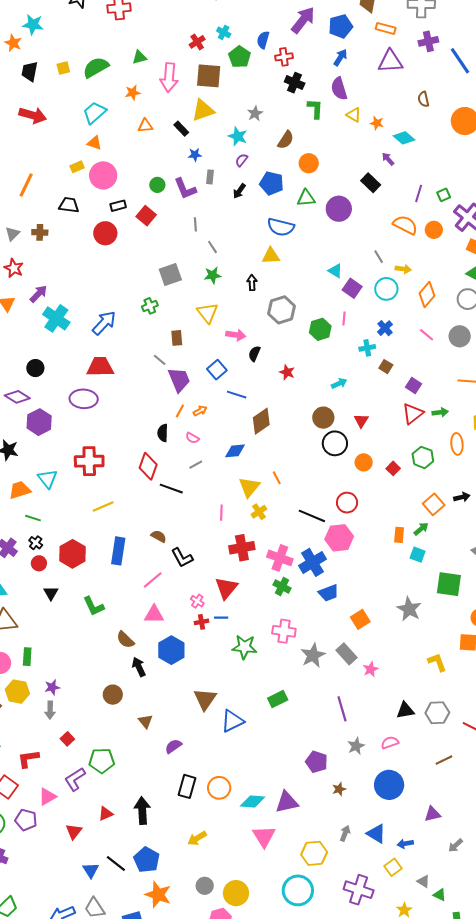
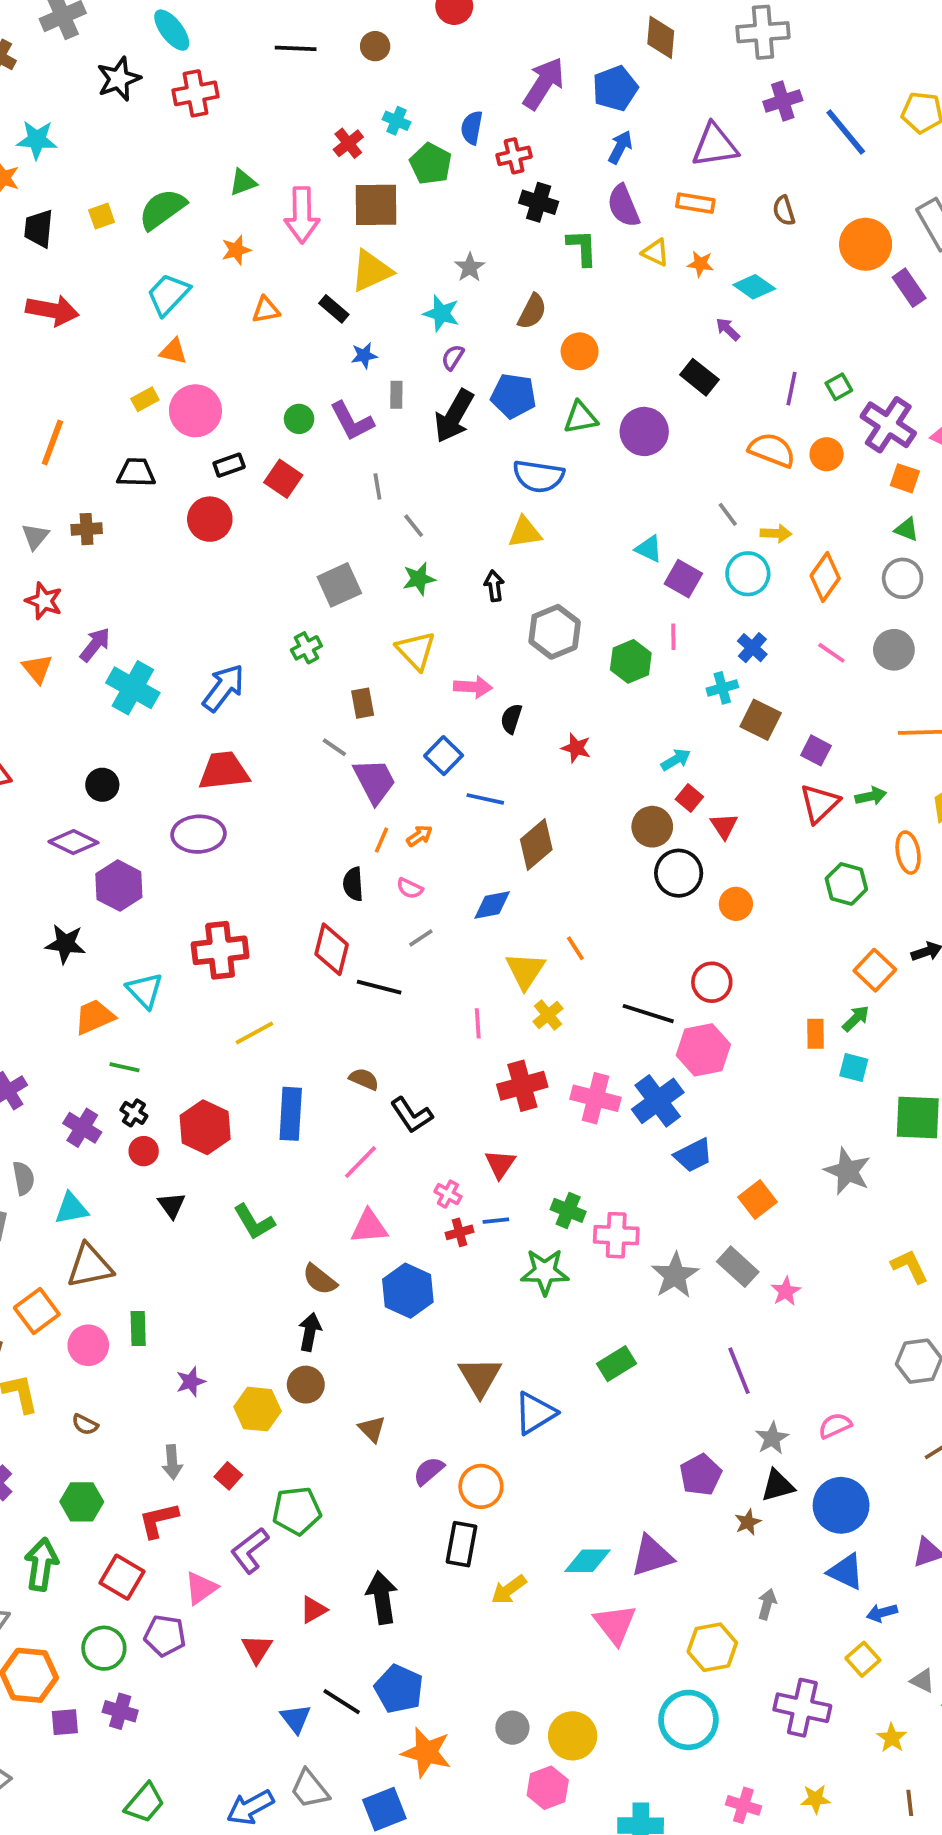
orange rectangle: (386, 28) -> (695, 203), moved
black arrow: (239, 191) -> (454, 416), size x1.8
brown square: (386, 367) -> (761, 720), size x1.5
red square: (393, 468) -> (689, 798), moved
green cross: (282, 587) -> (568, 1210), moved
red triangle: (226, 588) -> (500, 1164), size x0.7
black arrow: (139, 667) -> (310, 1332), moved, turned 42
yellow hexagon: (17, 692) -> (258, 1409), moved
gray arrow: (50, 710) -> (172, 1462), moved
black triangle: (405, 710) -> (778, 1486), moved
purple pentagon: (317, 762) -> (701, 1475), turned 30
orange circle: (219, 788) -> (481, 1486), moved
blue triangle: (376, 834) -> (846, 1572), moved
yellow arrow: (197, 838) -> (509, 1590), moved

